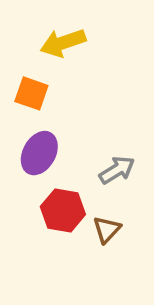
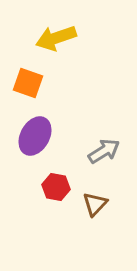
red hexagon: (63, 210) -> (56, 187), size x0.7

